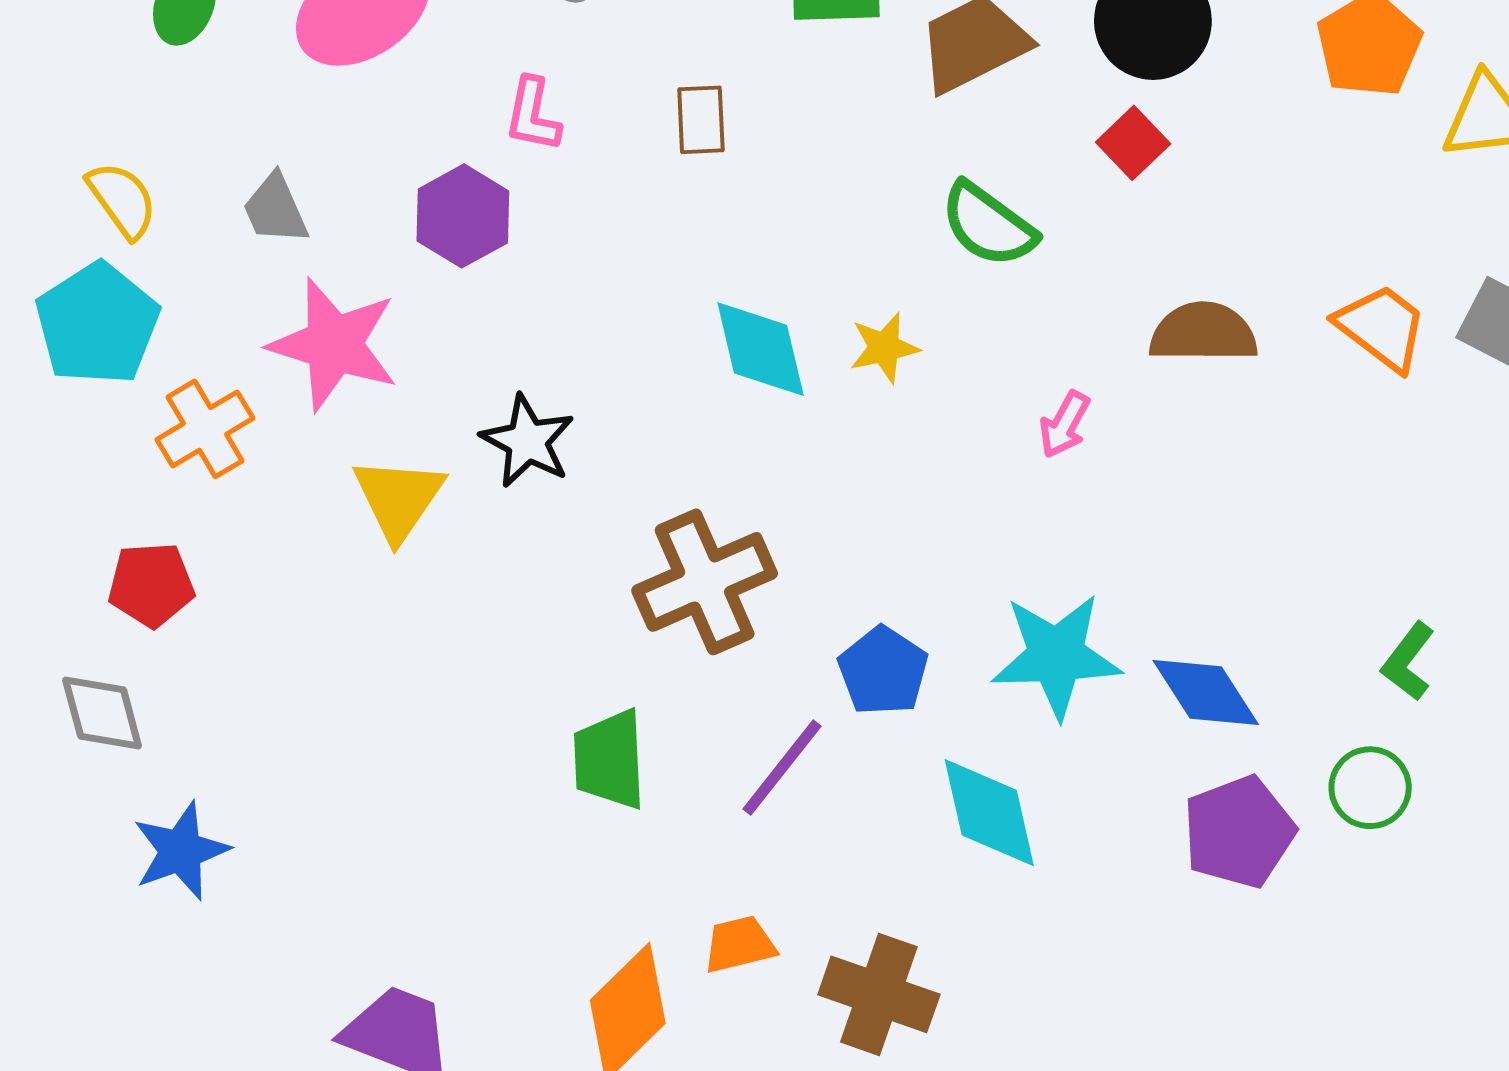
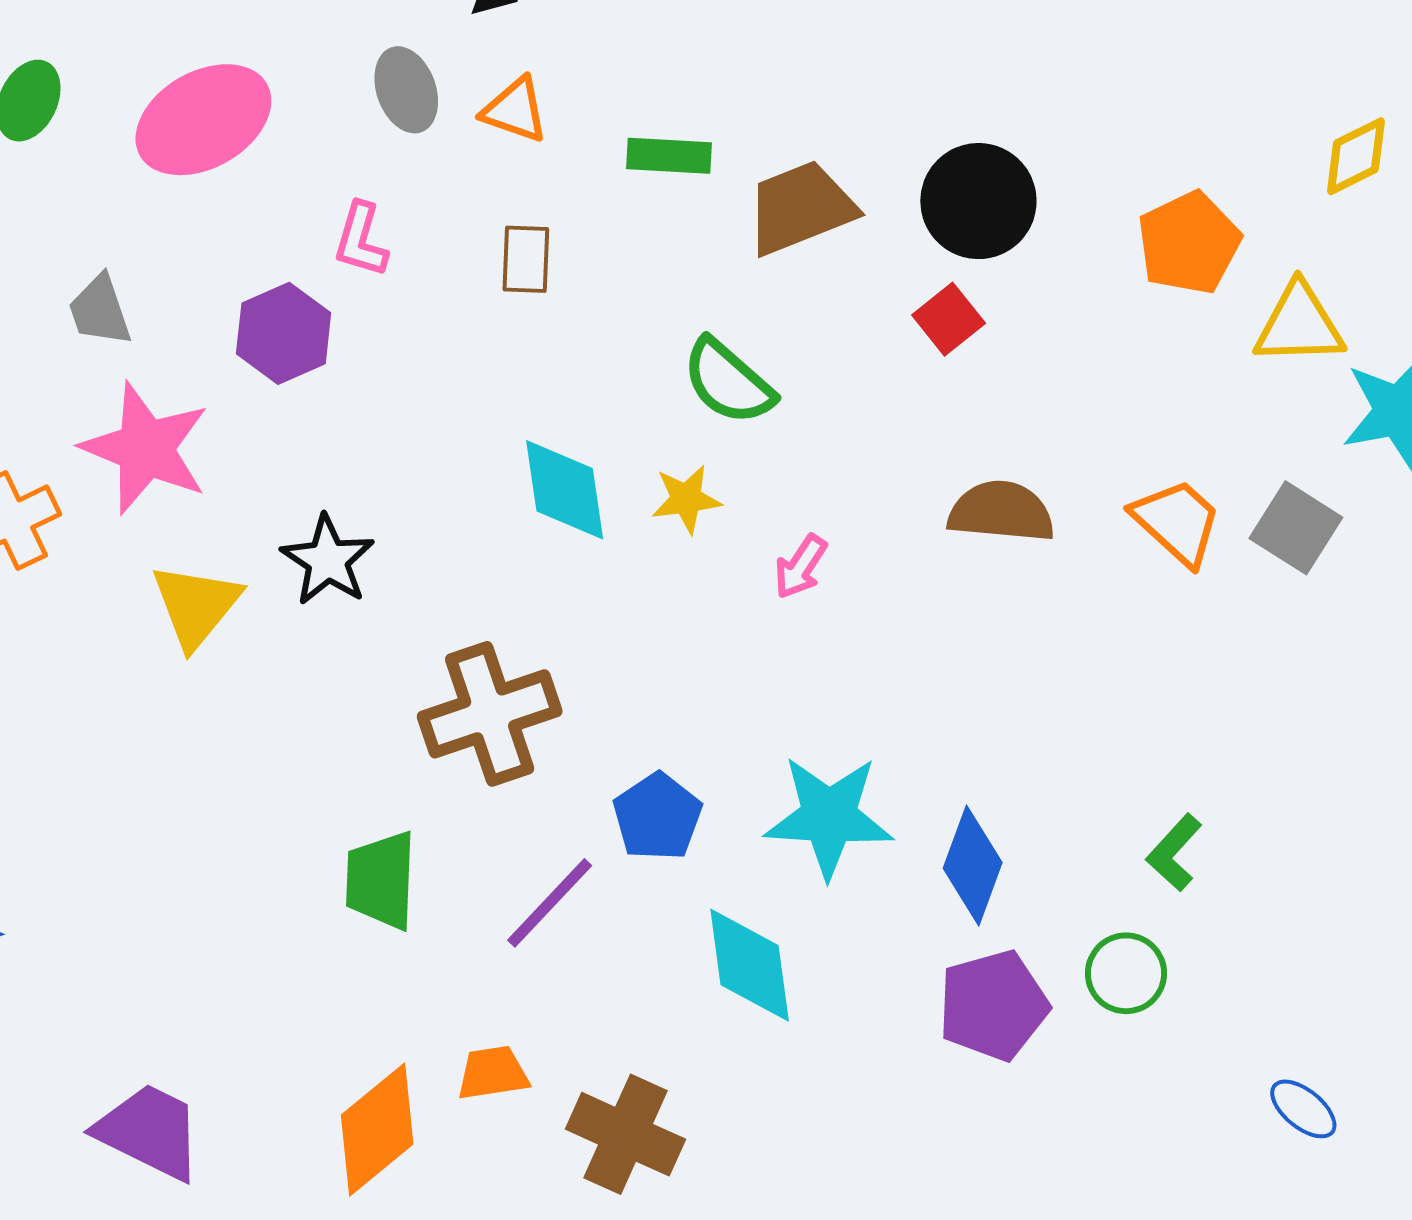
green semicircle: (988, 225) -> (728, 382), moved
pink arrow: (1065, 425) -> (801, 567), moved
blue diamond: (1206, 692) -> (973, 865), turned 48

